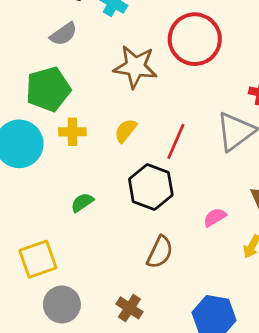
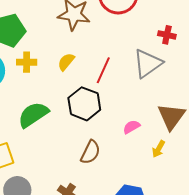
green semicircle: (82, 202) -> (33, 115), size x1.8

